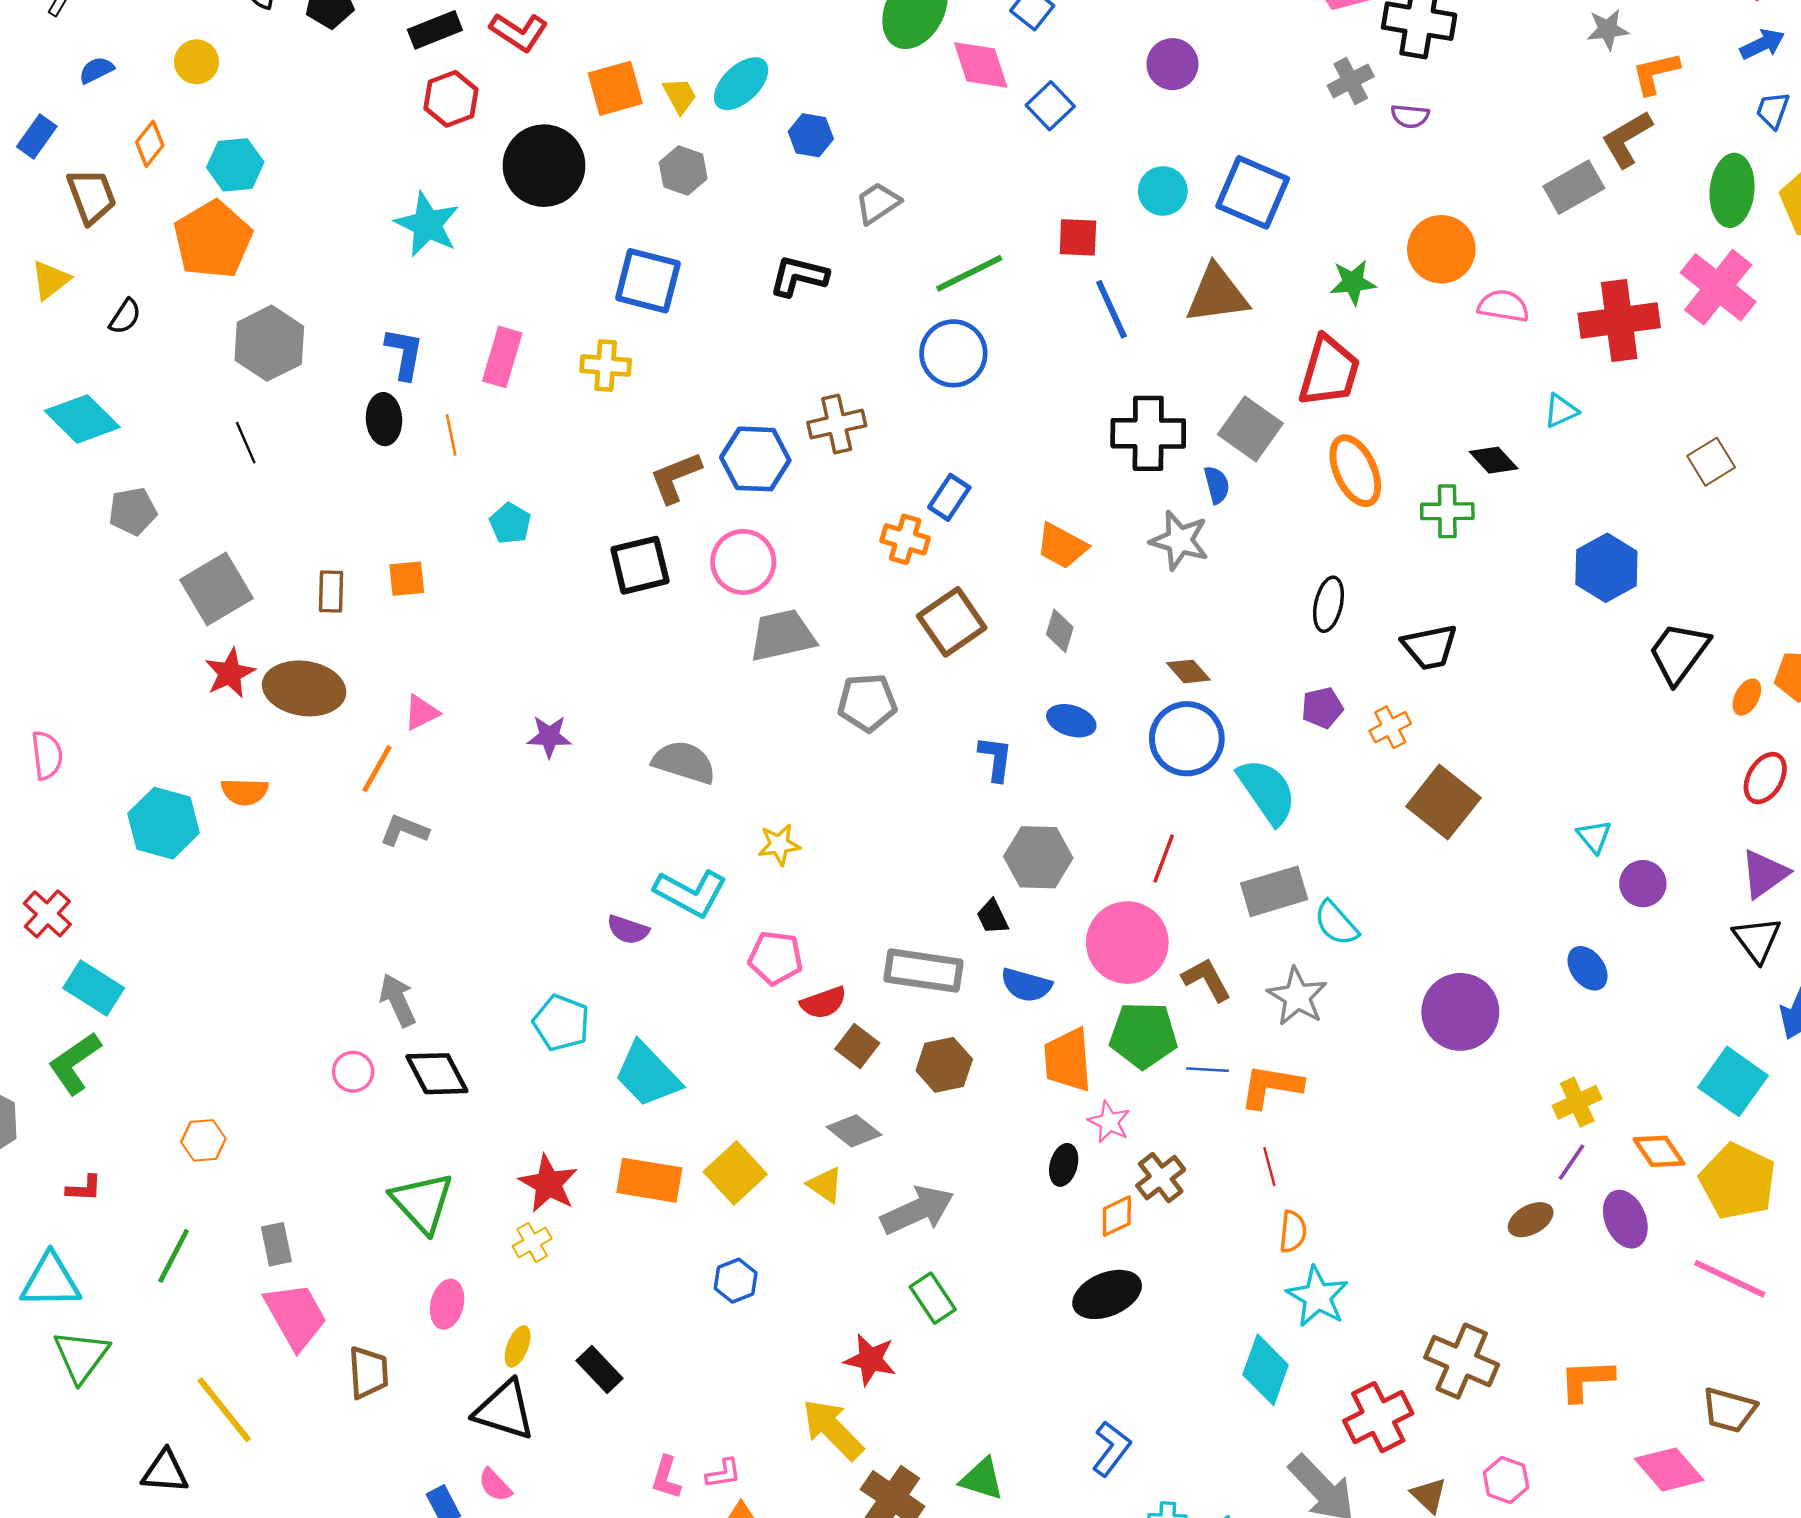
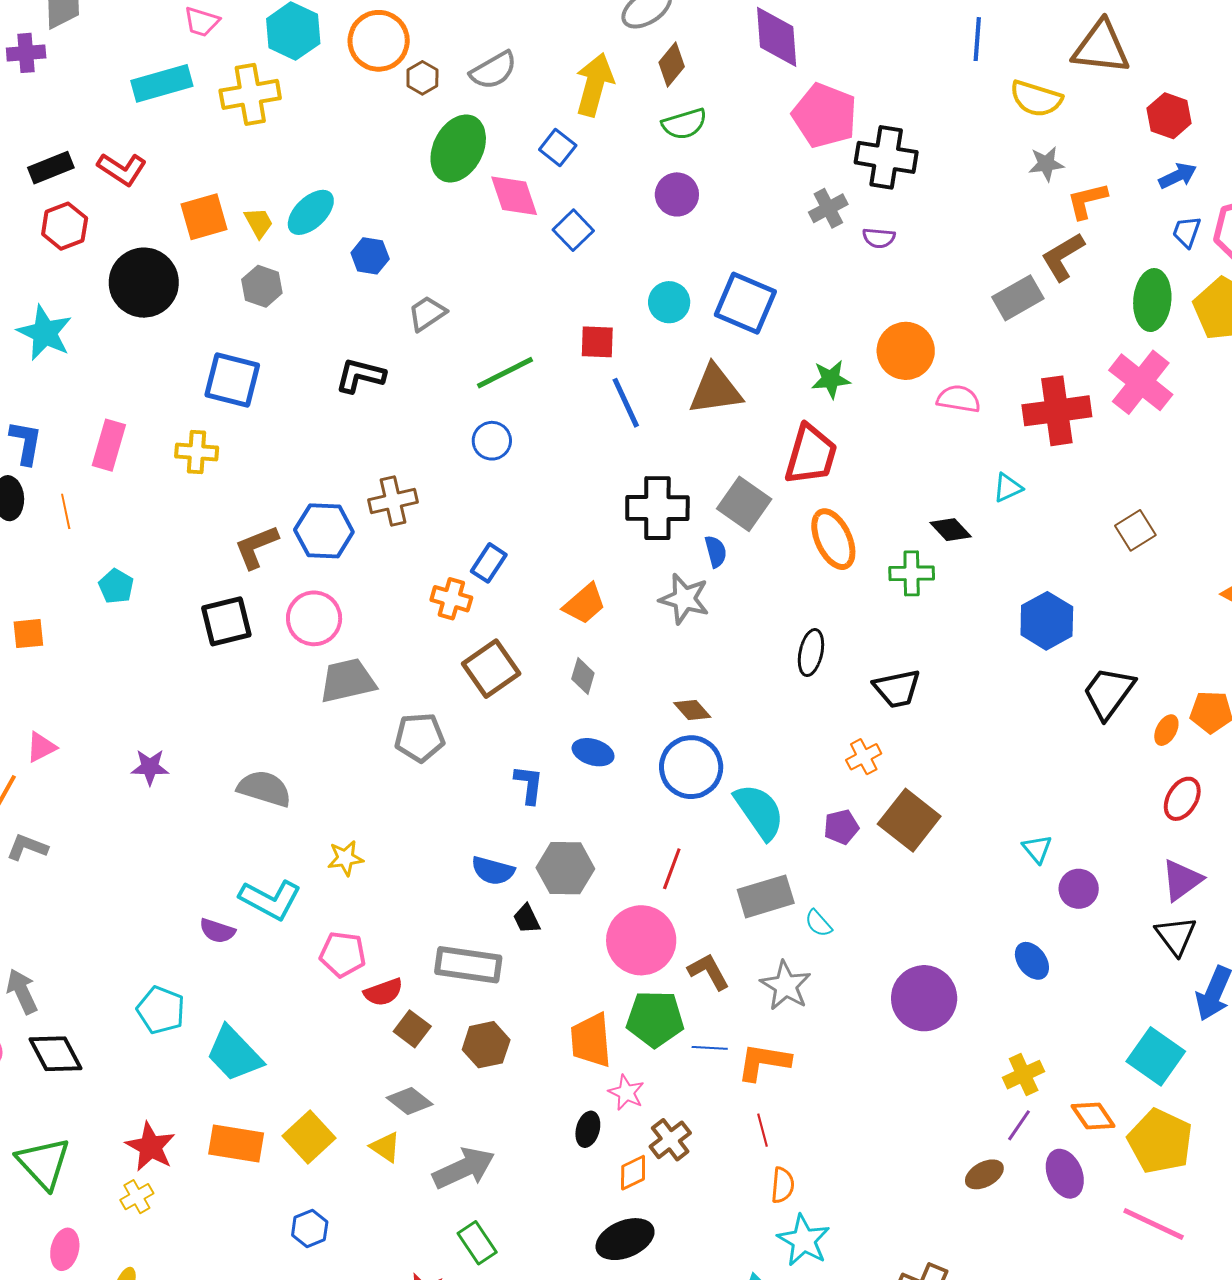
blue circle: (953, 353) -> (492, 441), size x0.7
orange trapezoid: (1062, 546) -> (584, 604), turned -69
purple pentagon: (1322, 708) -> (841, 827), moved
cyan semicircle: (1336, 923) -> (818, 923), size x0.7
blue semicircle: (1026, 985) -> (493, 871), moved

